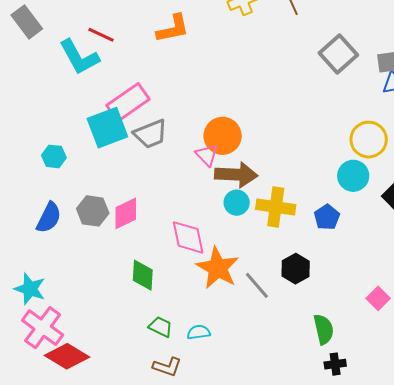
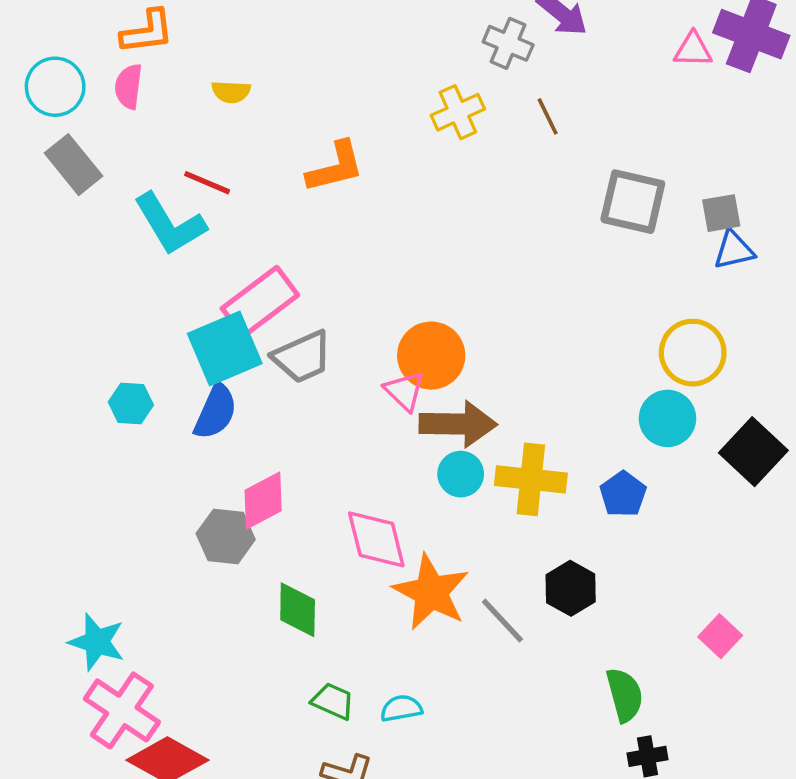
gray square: (338, 54) -> (633, 202), turned -33
gray hexagon: (93, 211) -> (226, 537), moved
blue semicircle: (49, 218) -> (216, 412), moved

